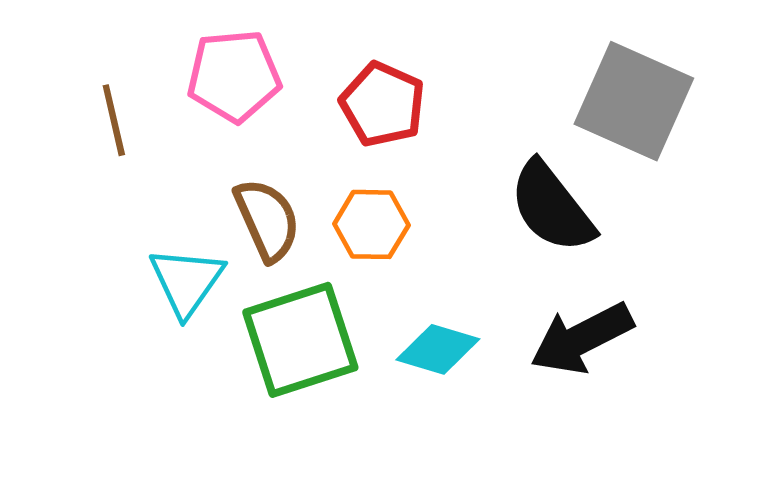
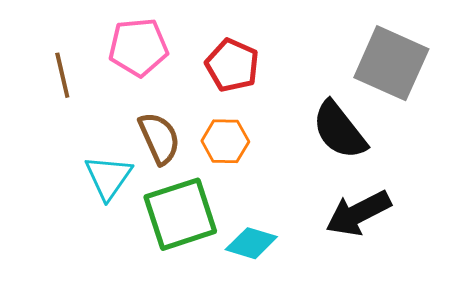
cyan diamond: (438, 349) -> (251, 243), moved

